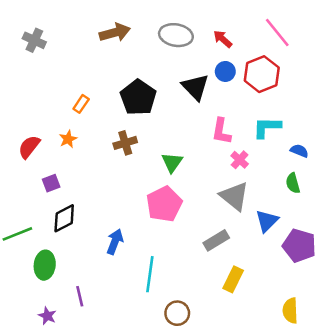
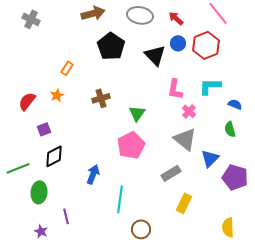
black pentagon: (138, 97) -> (111, 46), moved

